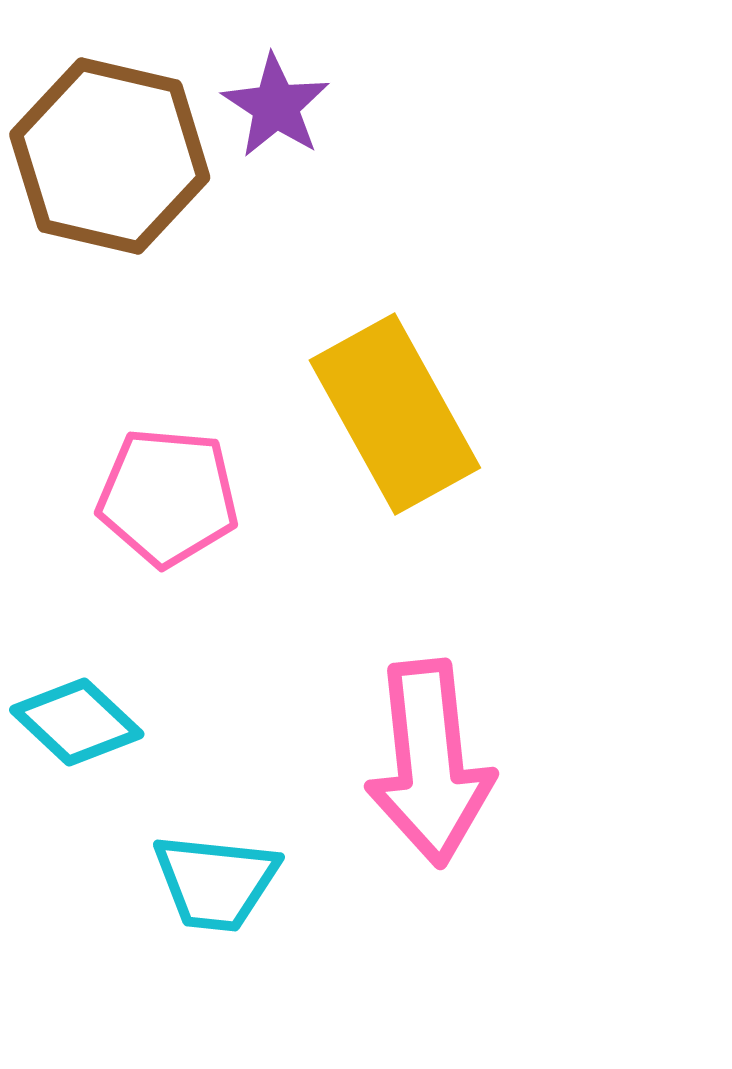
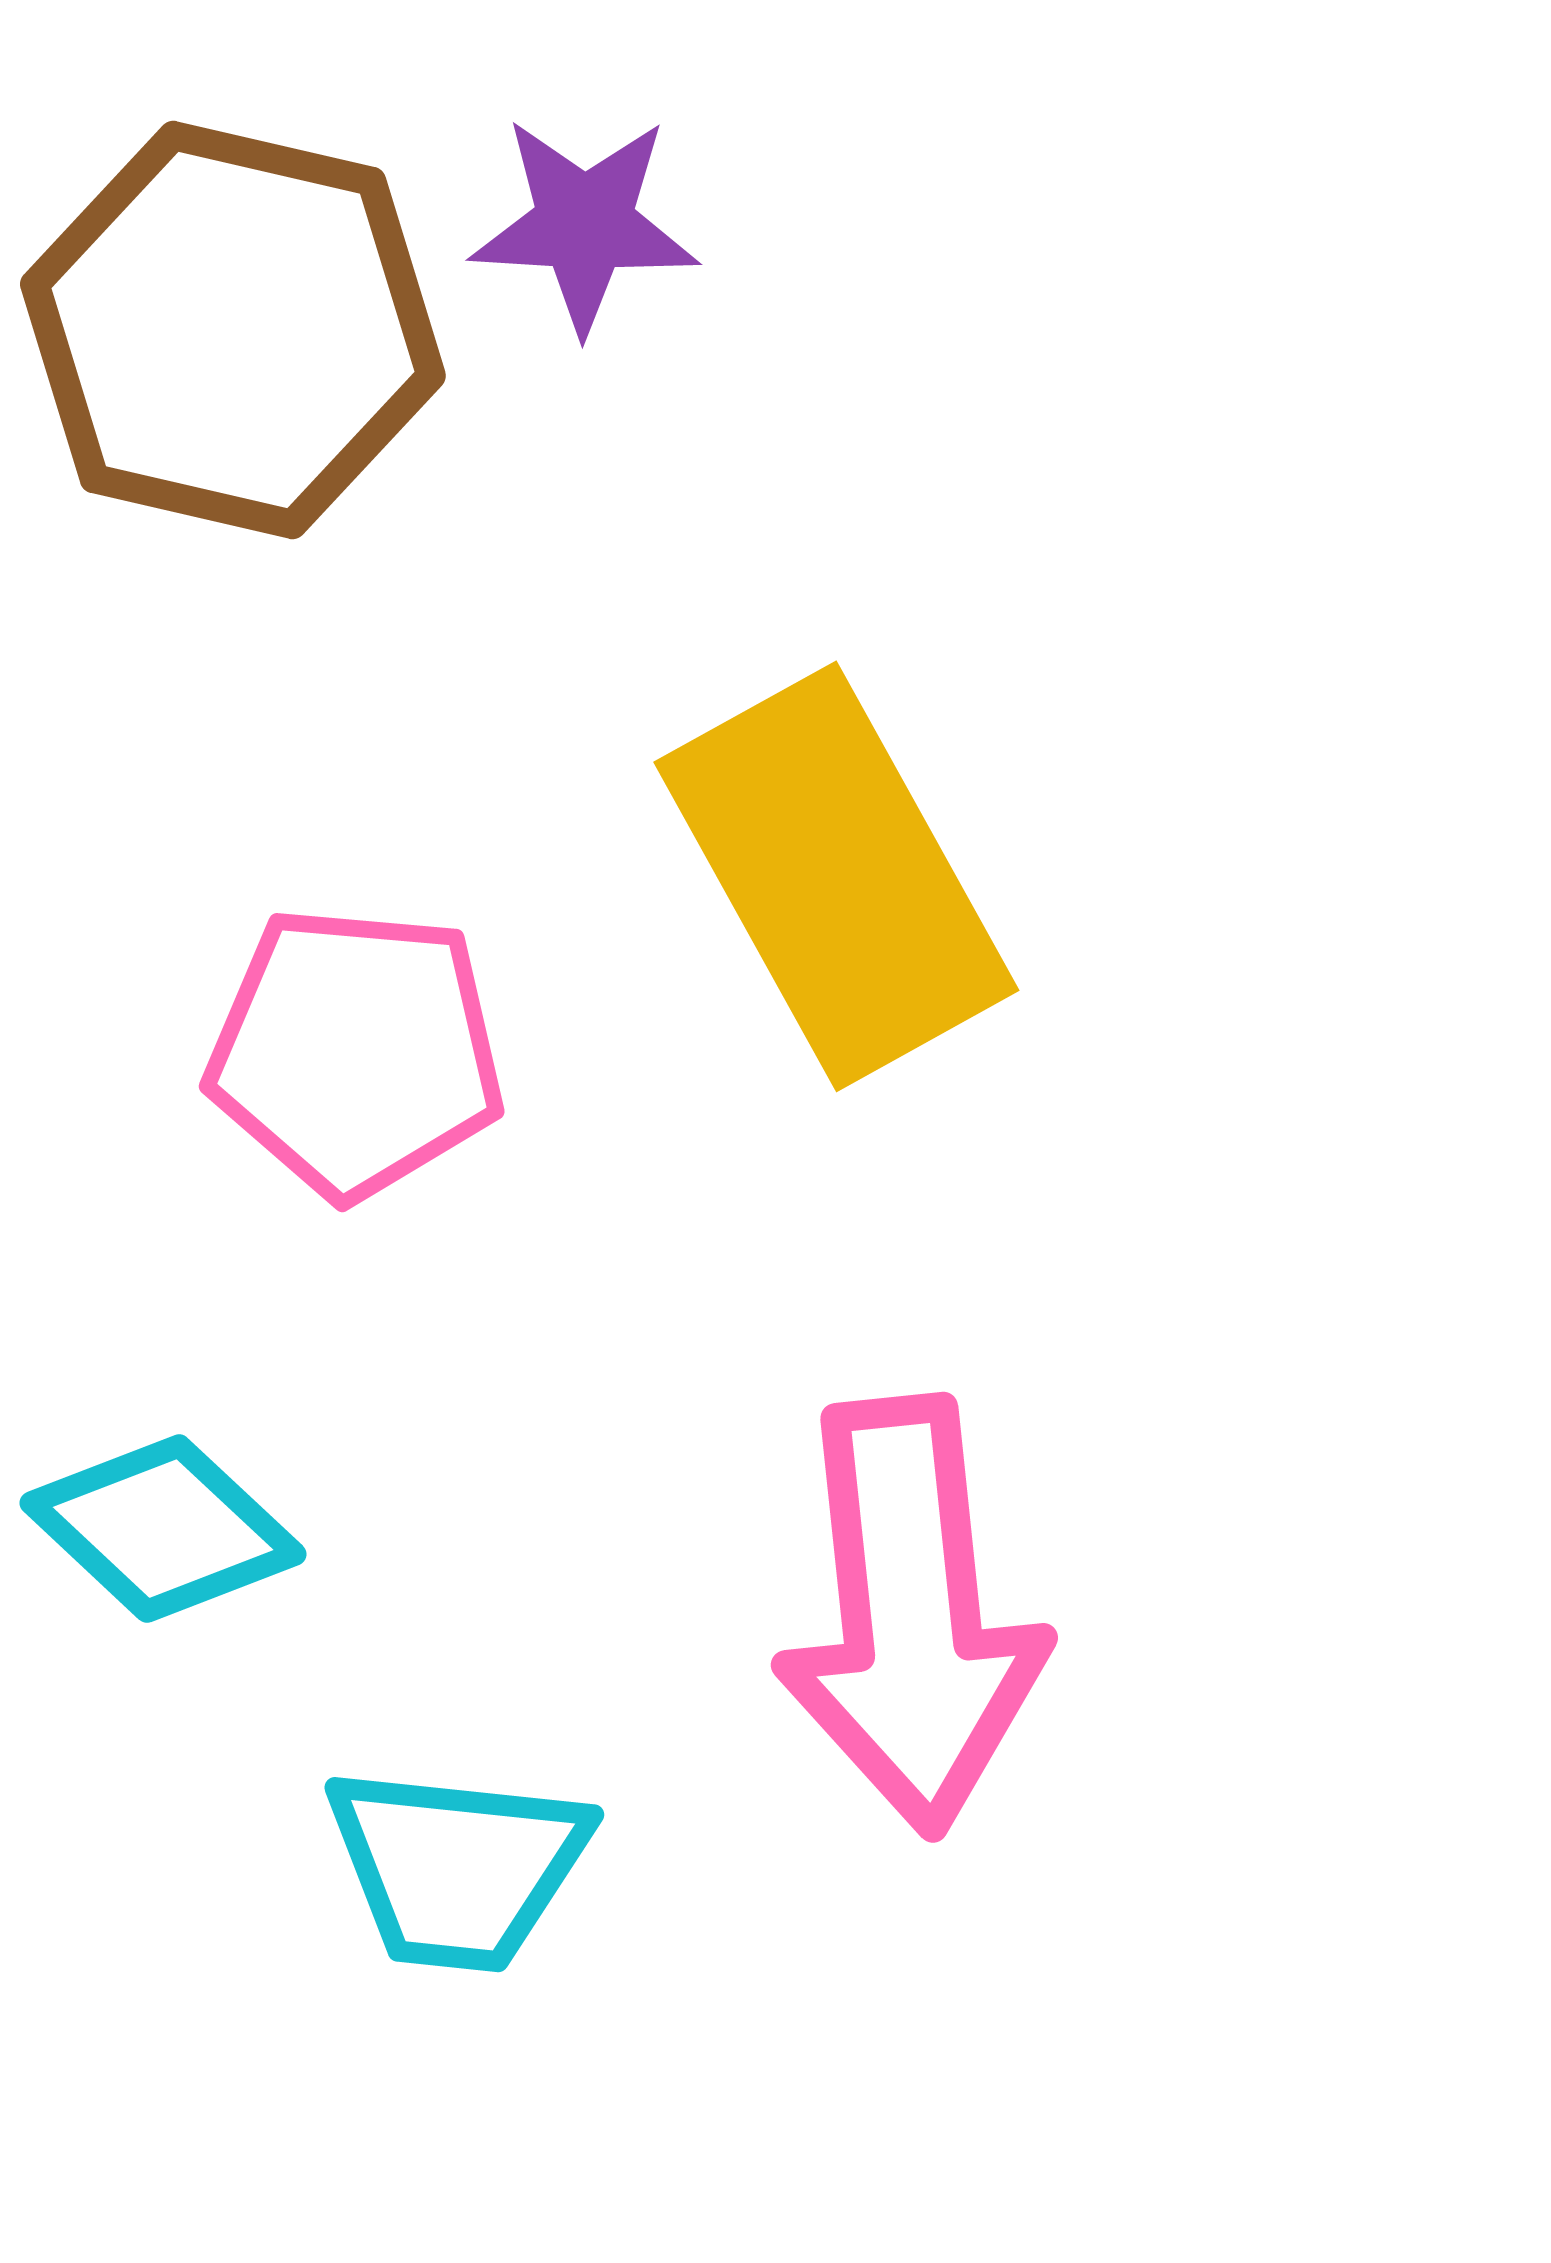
purple star: (276, 106) -> (584, 224), turned -30

